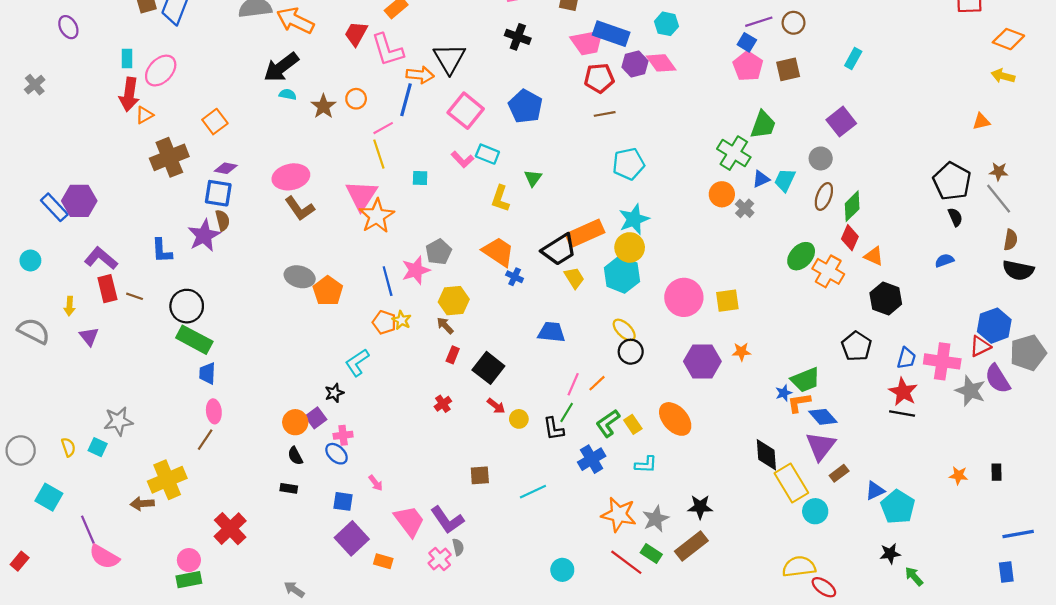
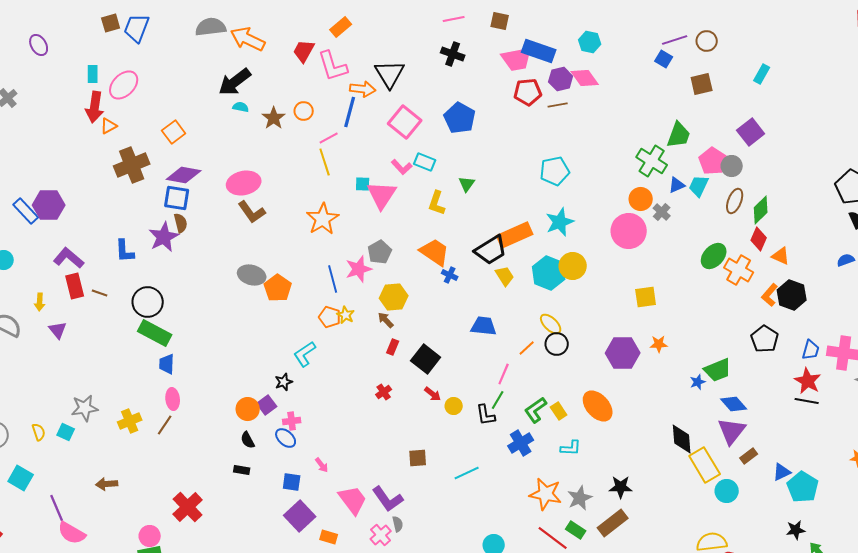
pink pentagon: (748, 66) -> (713, 161), moved
brown line: (605, 114) -> (558, 105), moved
purple diamond: (226, 168) -> (184, 175), size x1.6
pink triangle: (361, 195) -> (382, 195), moved
yellow circle: (630, 247) -> (573, 266), moved
pink circle: (684, 297) -> (629, 231), moved
orange line: (597, 383) -> (527, 348), moved
orange L-shape: (799, 403) -> (770, 295), moved, turned -40
yellow cross: (167, 480) -> (130, 421), moved, size x0.7

